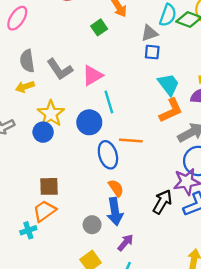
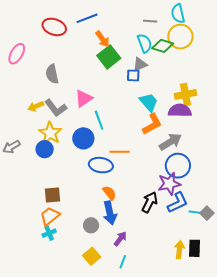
cyan semicircle: (168, 15) -> (145, 43), turned -36
green square: (99, 27) -> (109, 57), moved, size x1.6
gray triangle: (149, 33) -> (140, 64), moved
gray semicircle: (27, 61) -> (52, 74), moved
gray L-shape: (60, 69) -> (56, 108), moved
yellow arrow: (25, 87) -> (36, 106), moved
blue ellipse: (108, 155) -> (101, 165), turned -60
cyan cross: (28, 230) -> (49, 233), moved

